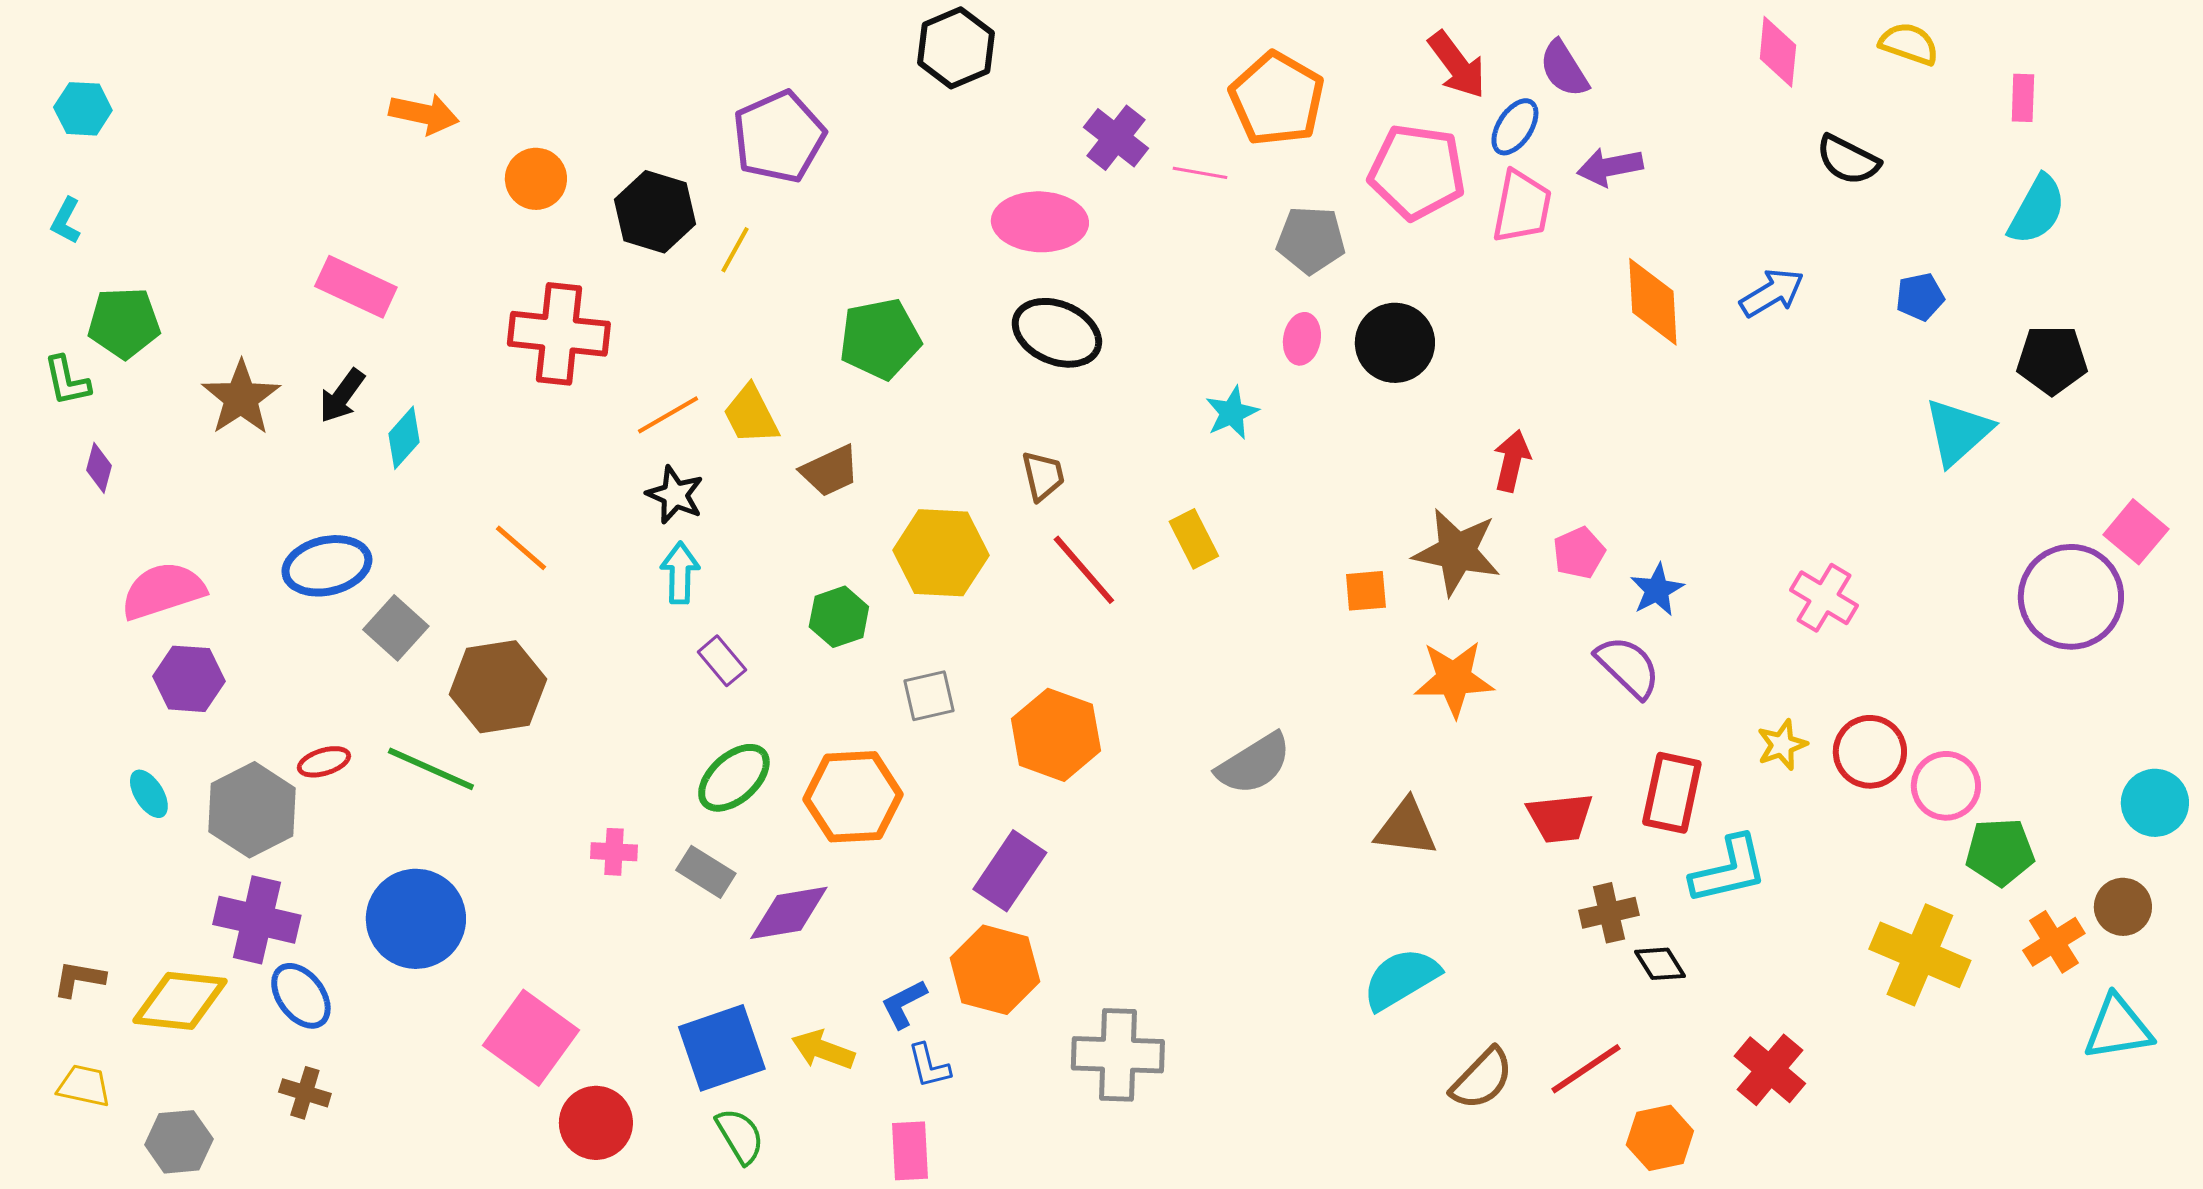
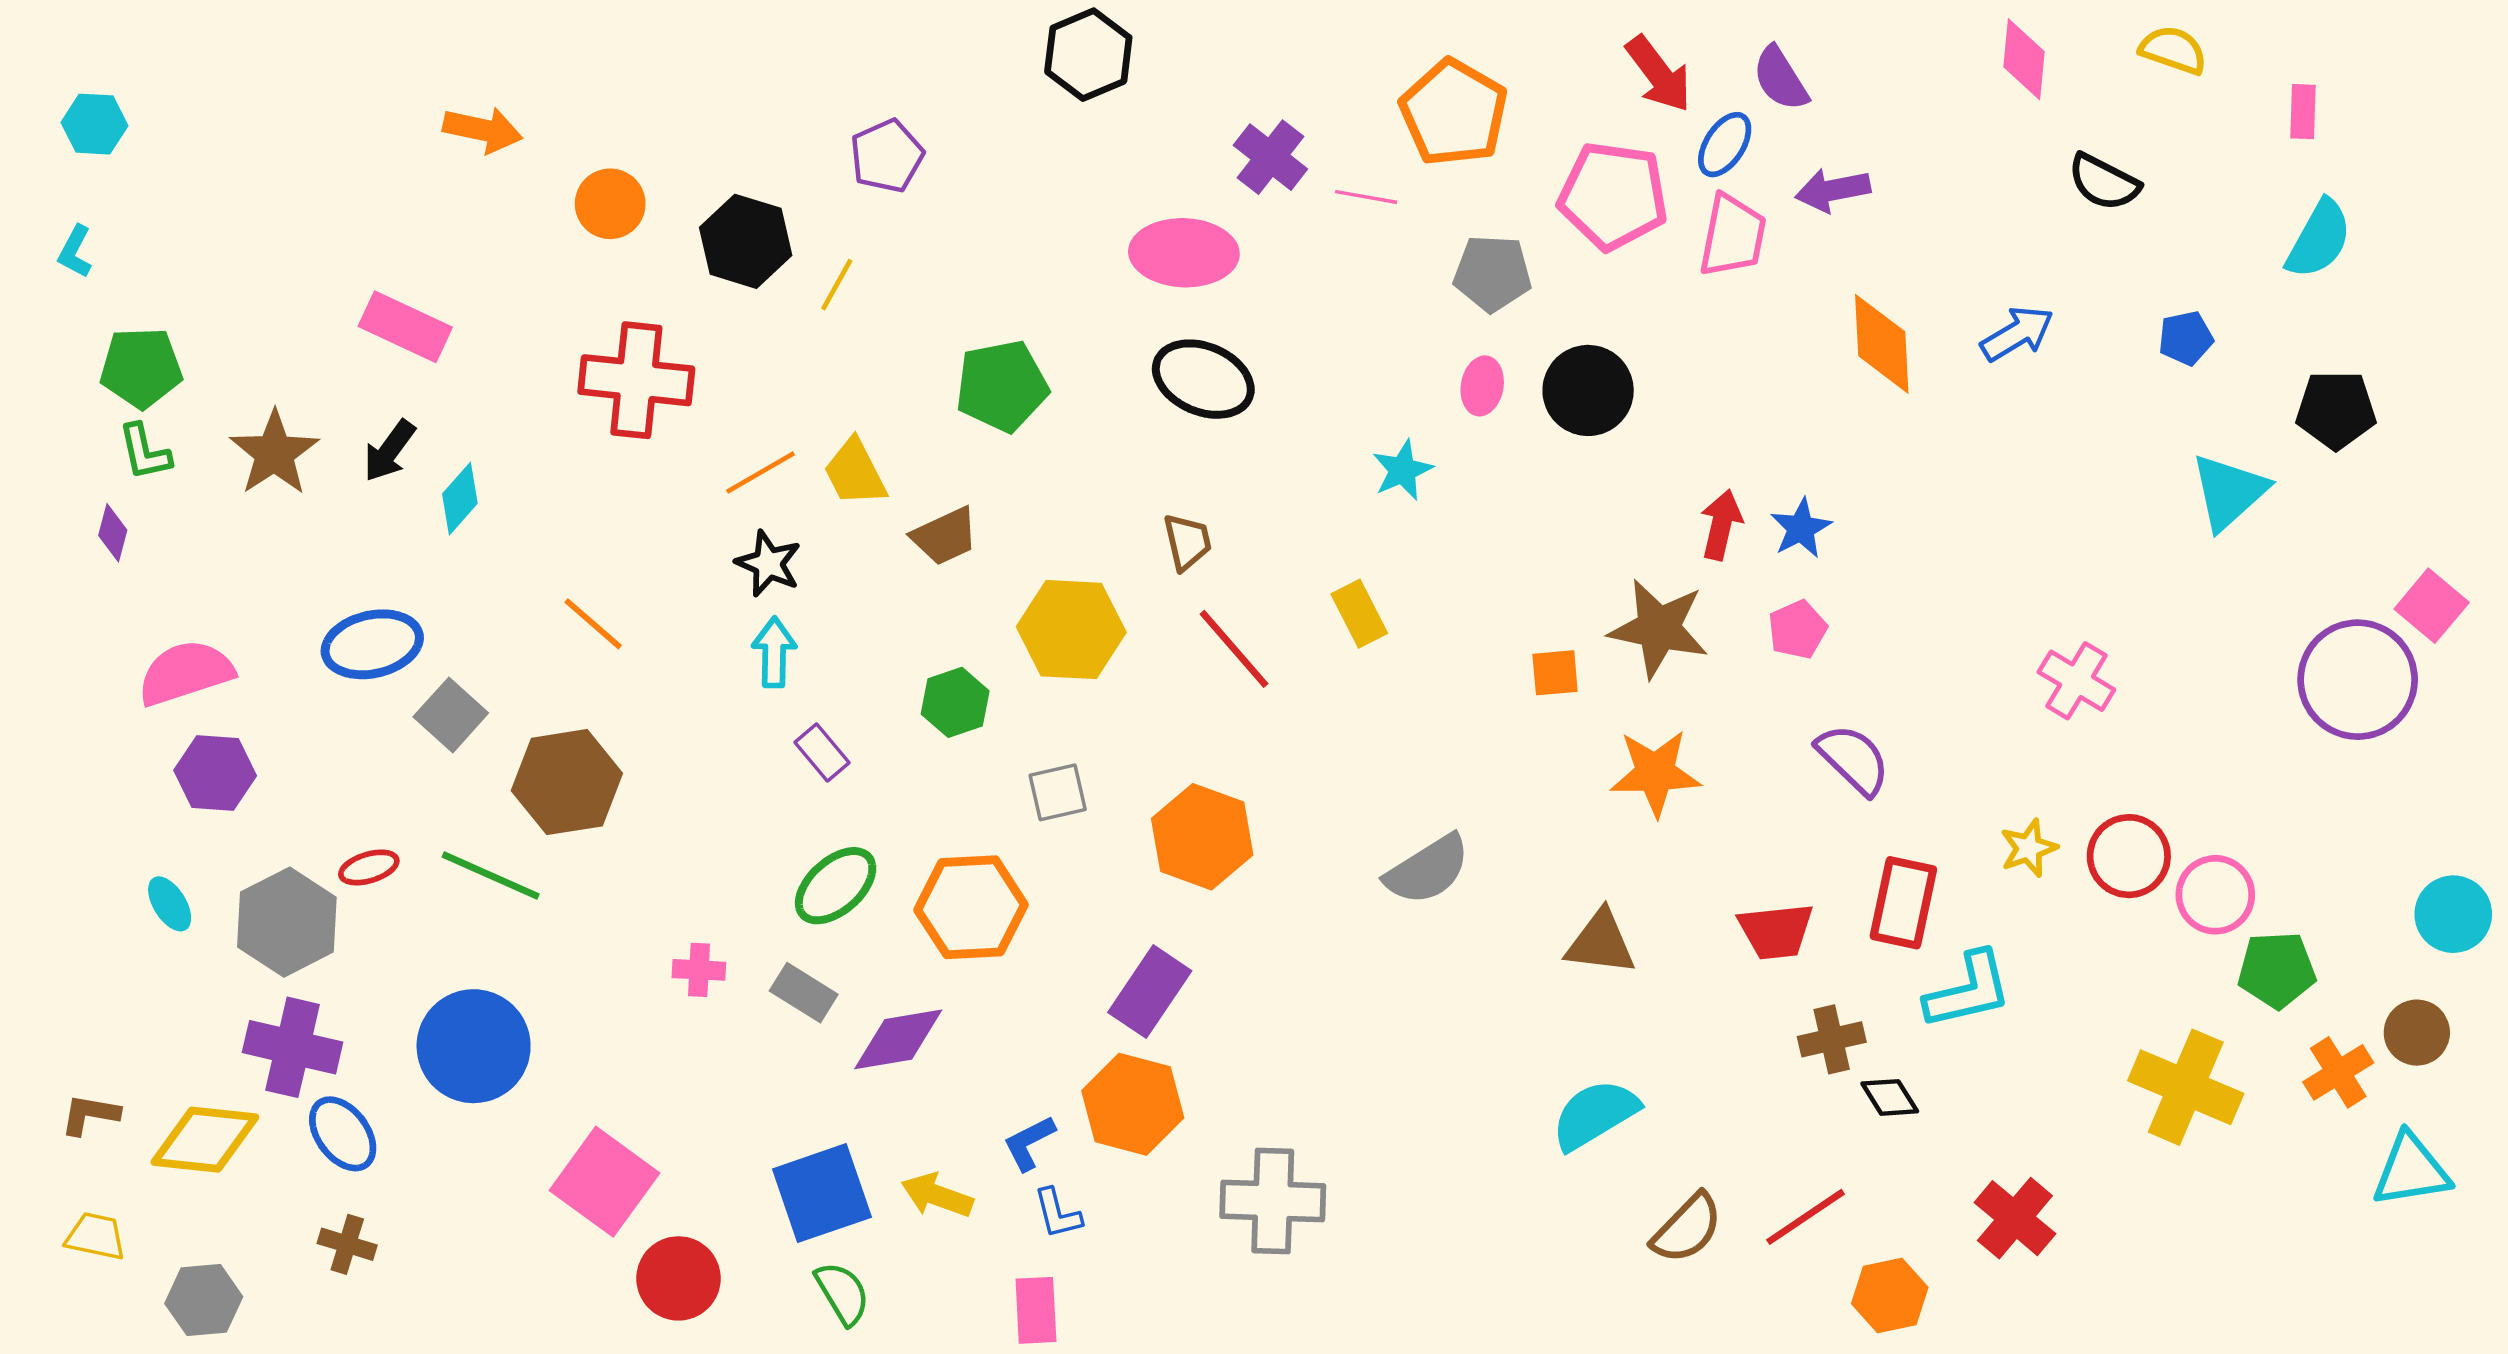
purple pentagon: (779, 137) -> (887, 156), size x0.7
green L-shape: (67, 381) -> (145, 452), moved
blue star: (1657, 590) -> (1801, 528), moved

